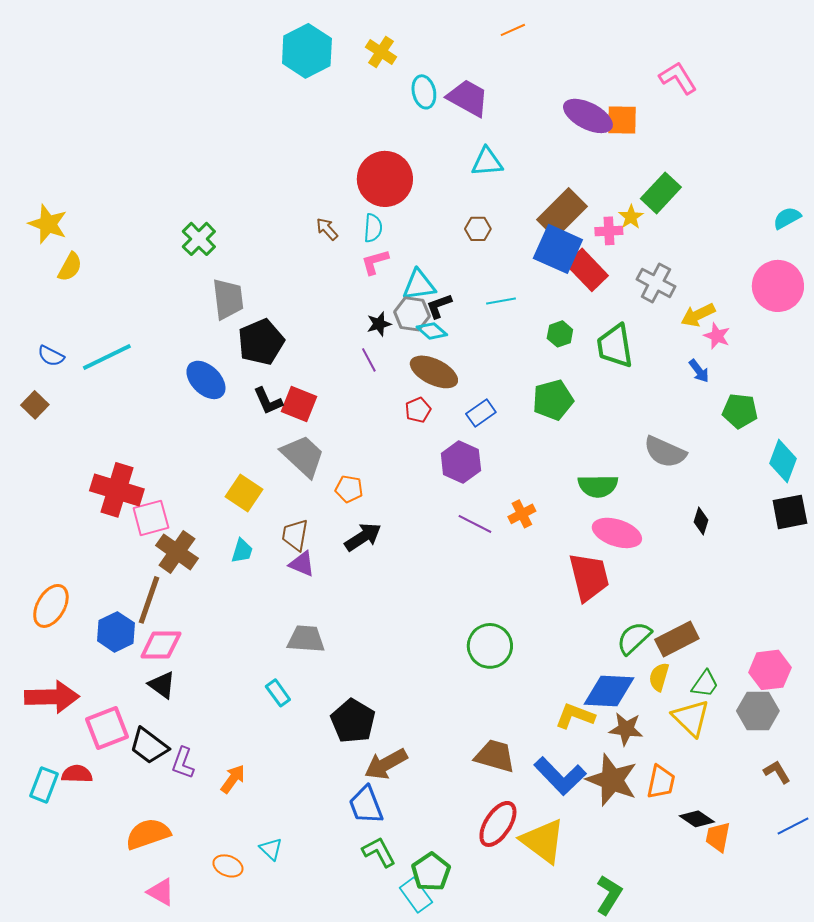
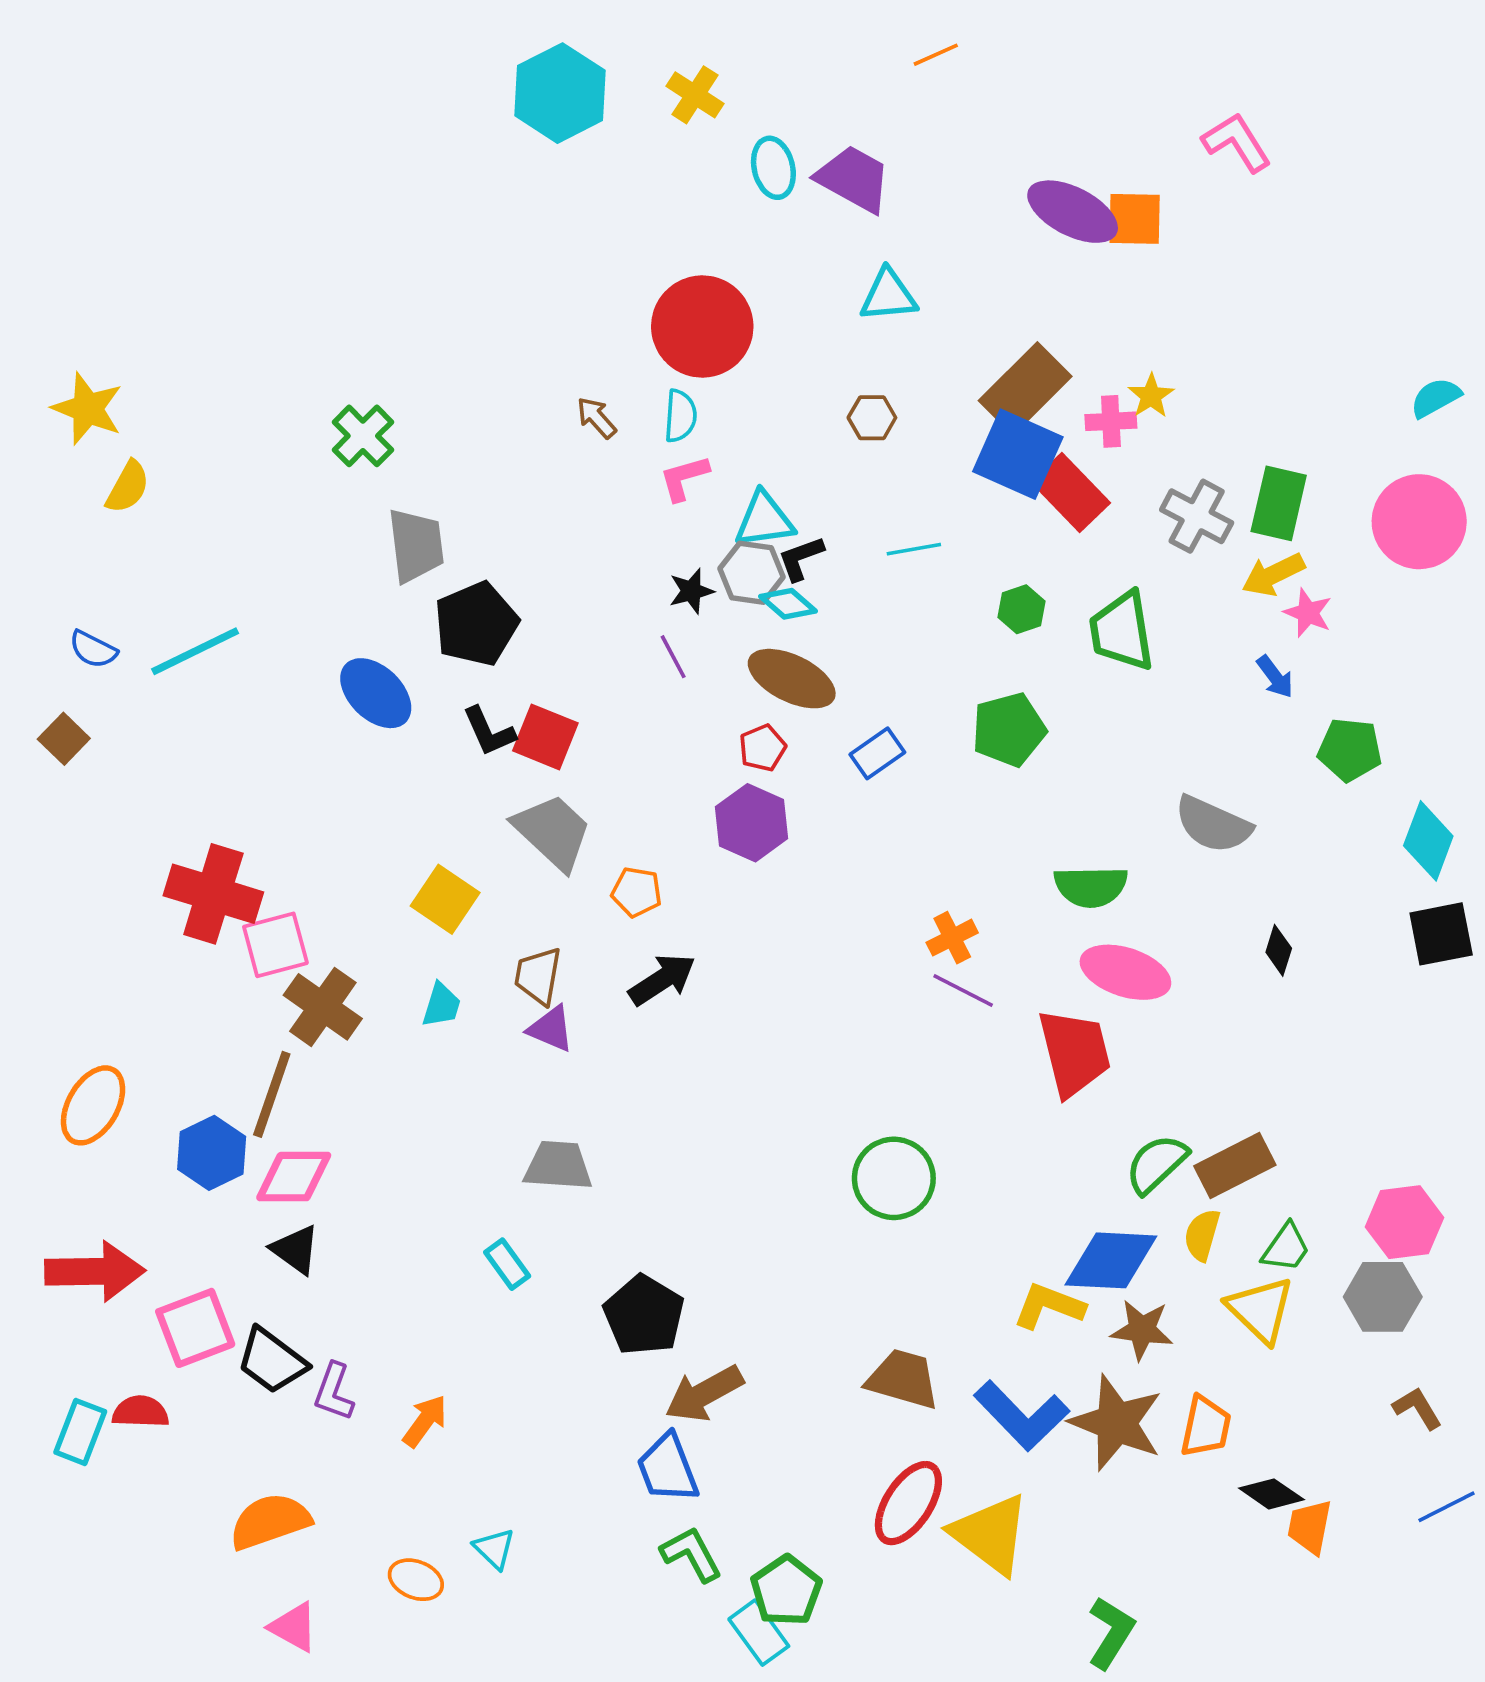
green rectangle: (661, 193) -> (1279, 503), moved, turned -30
purple hexagon: (461, 462) -> (752, 823), moved
purple line: (475, 524) -> (963, 990), moved

